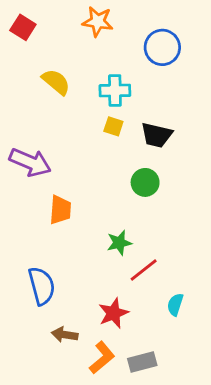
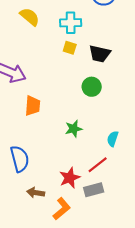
red line: (144, 270) -> (98, 165), moved
cyan semicircle: (175, 305) -> (113, 139), moved
gray rectangle: (142, 362) -> (94, 190), moved

